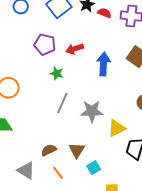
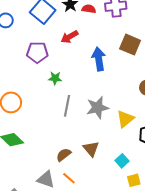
red arrow: (75, 49) -> (69, 37), moved
cyan square: (94, 168) -> (122, 161), moved
orange line: (58, 173) -> (69, 178), moved

